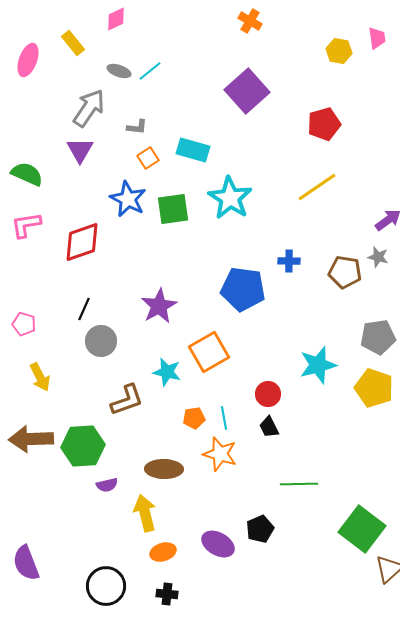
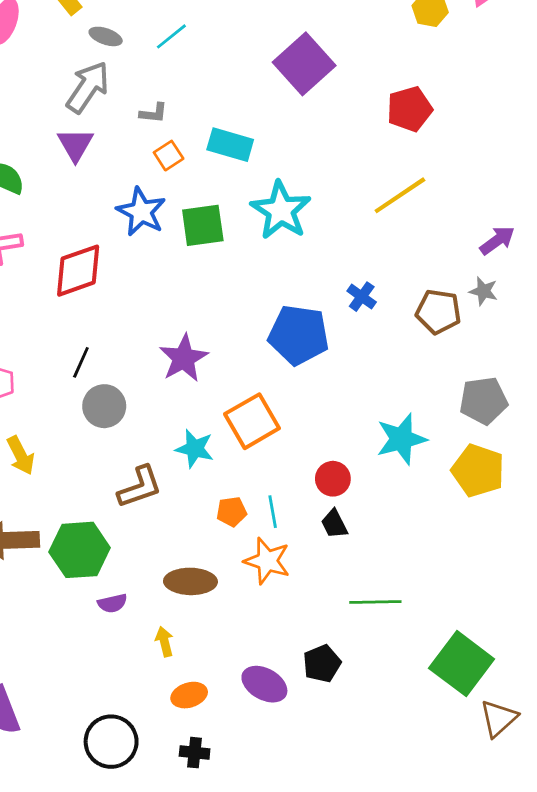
gray ellipse: (119, 71) -> (106, 36), moved
blue cross: (289, 261) -> (362, 297), turned 35
yellow arrow: (145, 513) -> (164, 642), size x0.6

